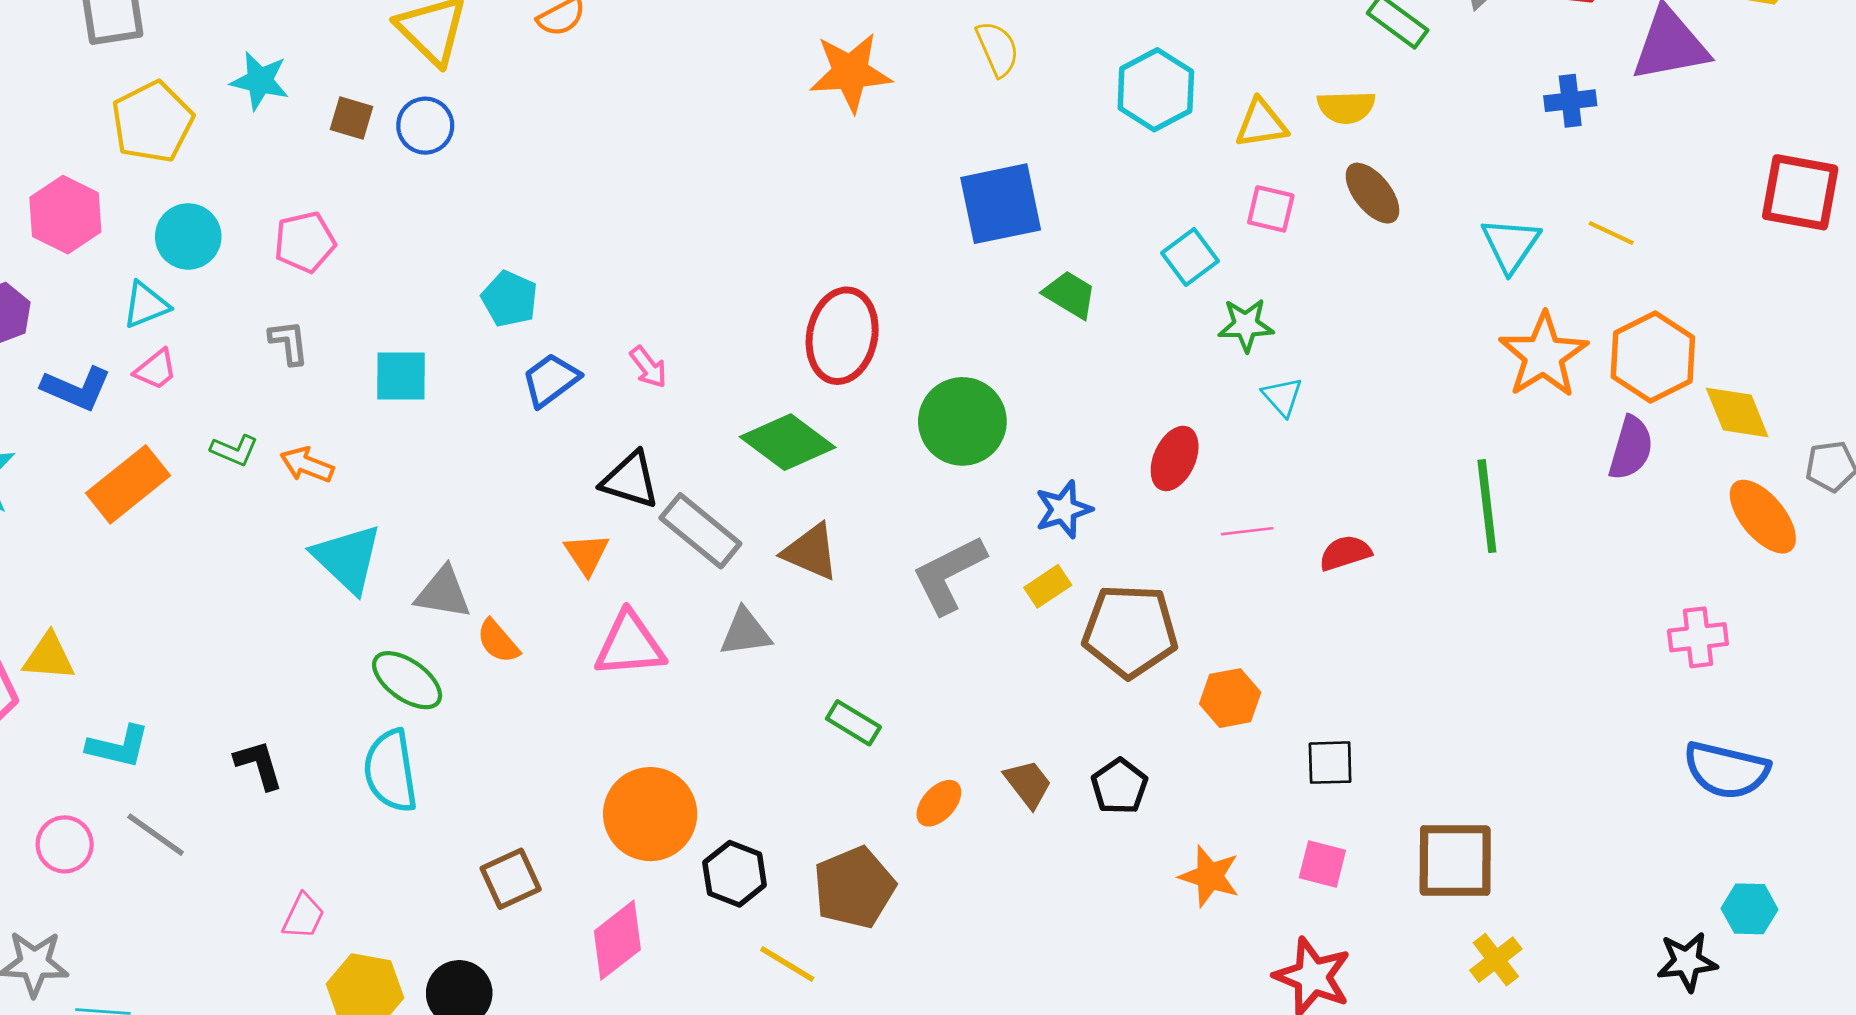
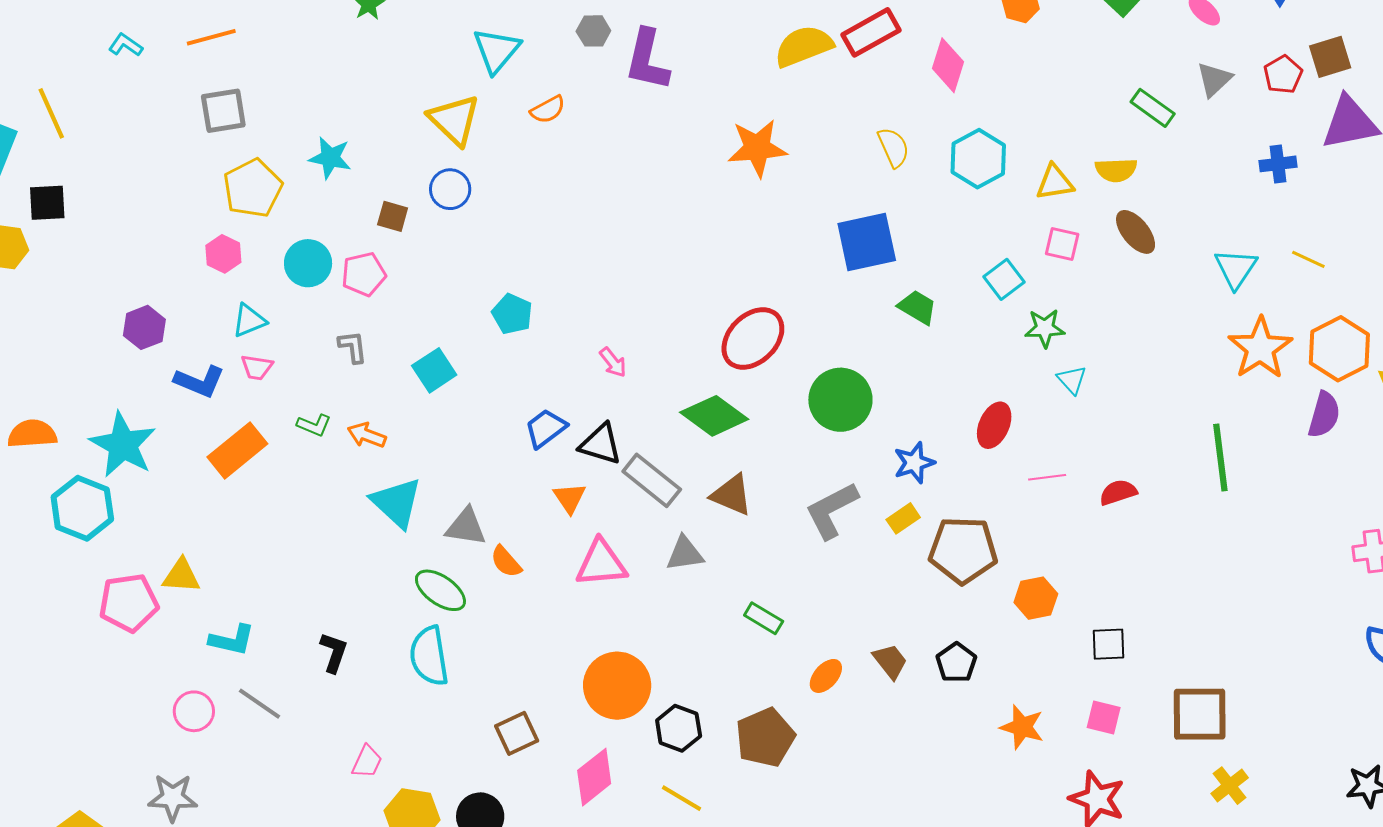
yellow semicircle: (997, 49) -> (893, 147), moved
brown square: (352, 118) -> (393, 216), moved
pink hexagon: (65, 215) -> (223, 254), moved, size x0.7
cyan circle: (188, 236) -> (308, 263), moved
red ellipse: (842, 336) -> (753, 338), turned 34
pink trapezoid: (156, 369) -> (257, 367), turned 48
cyan square: (401, 376) -> (434, 370), turned -33
blue trapezoid: (551, 380) -> (546, 428), moved
black L-shape: (259, 765) -> (334, 652), turned 36
yellow line: (787, 964) -> (681, 798), moved

